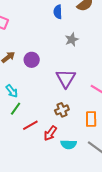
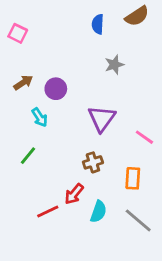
cyan arrow: (12, 91) -> (40, 117), moved
red line: (30, 125) -> (48, 212), moved
cyan semicircle: (69, 144) -> (98, 212), turned -77

